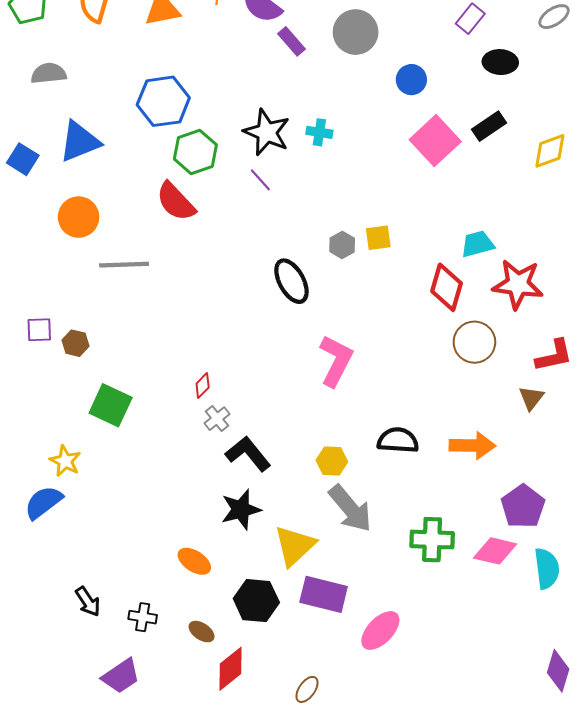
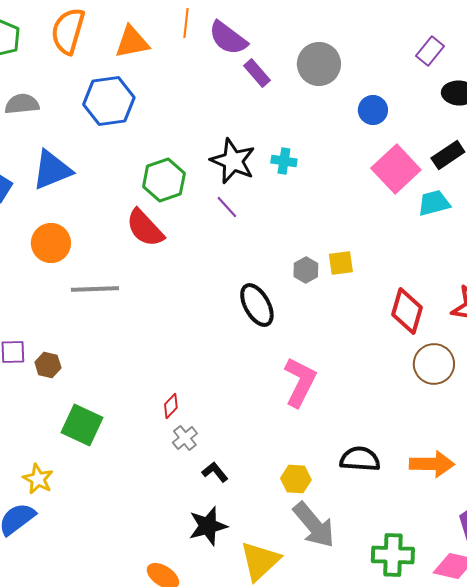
blue hexagon: (163, 101) -> (109, 101), moved
cyan trapezoid: (478, 244) -> (434, 203), moved
black L-shape: (248, 454) -> (215, 472), size x0.6

